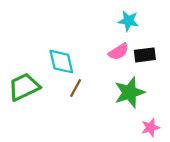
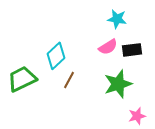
cyan diamond: (61, 62) -> (56, 56), turned 60

